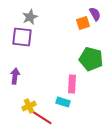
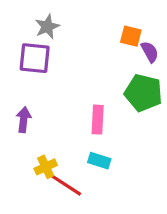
purple semicircle: (95, 14) -> (150, 52), moved
orange square: (83, 23) -> (131, 36), turned 32
pink rectangle: (72, 84) -> (98, 120), moved

